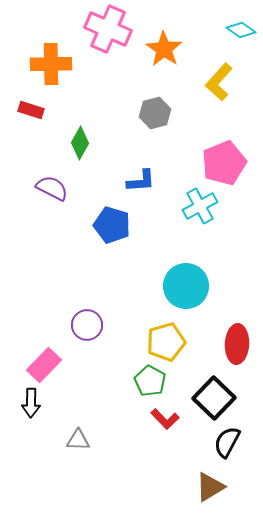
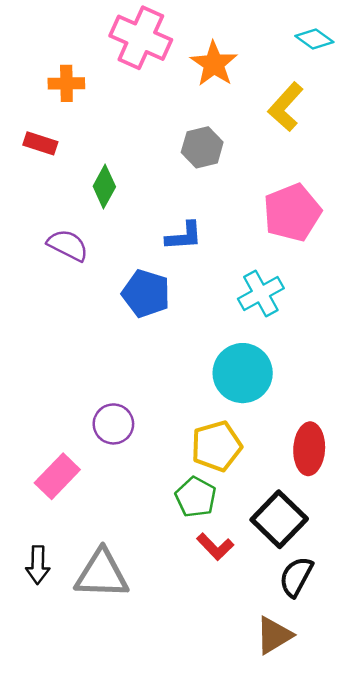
orange cross: (51, 64) -> (66, 83), size x0.7
cyan cross: (200, 206) -> (261, 293), moved
black arrow: (31, 403) -> (38, 565), moved
gray triangle: (78, 440) -> (102, 574), size x1.8

